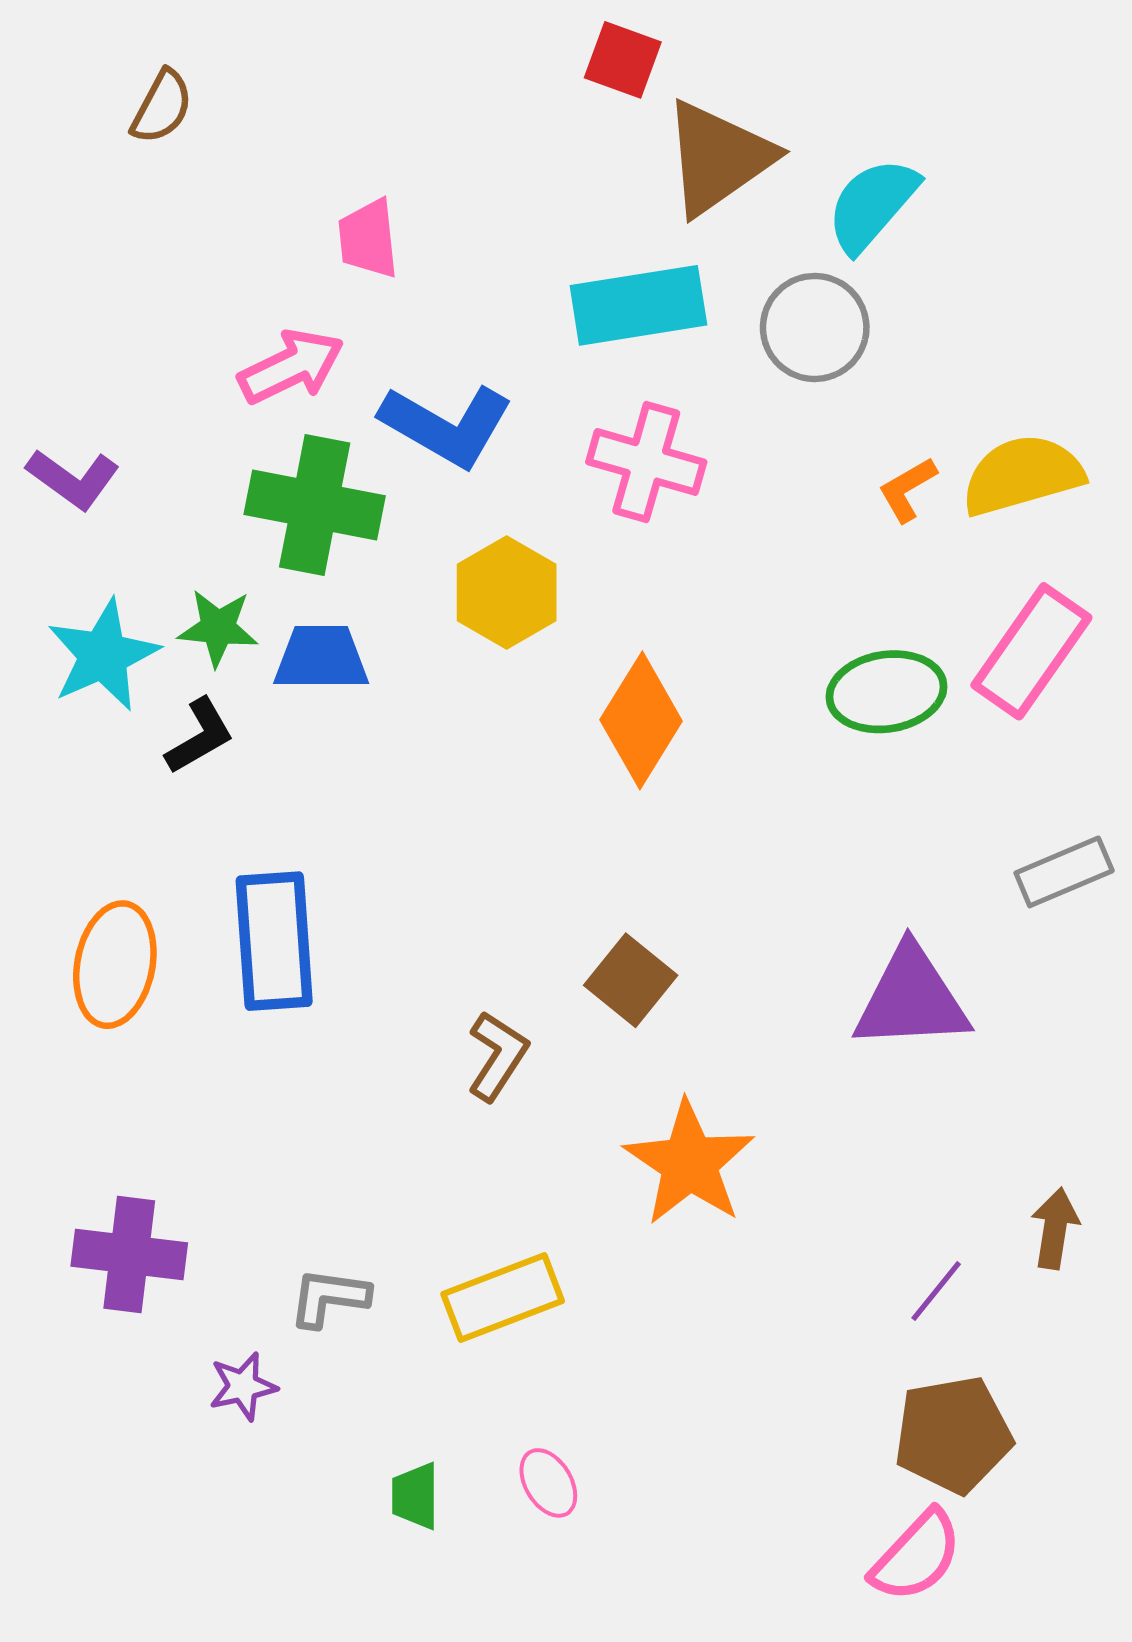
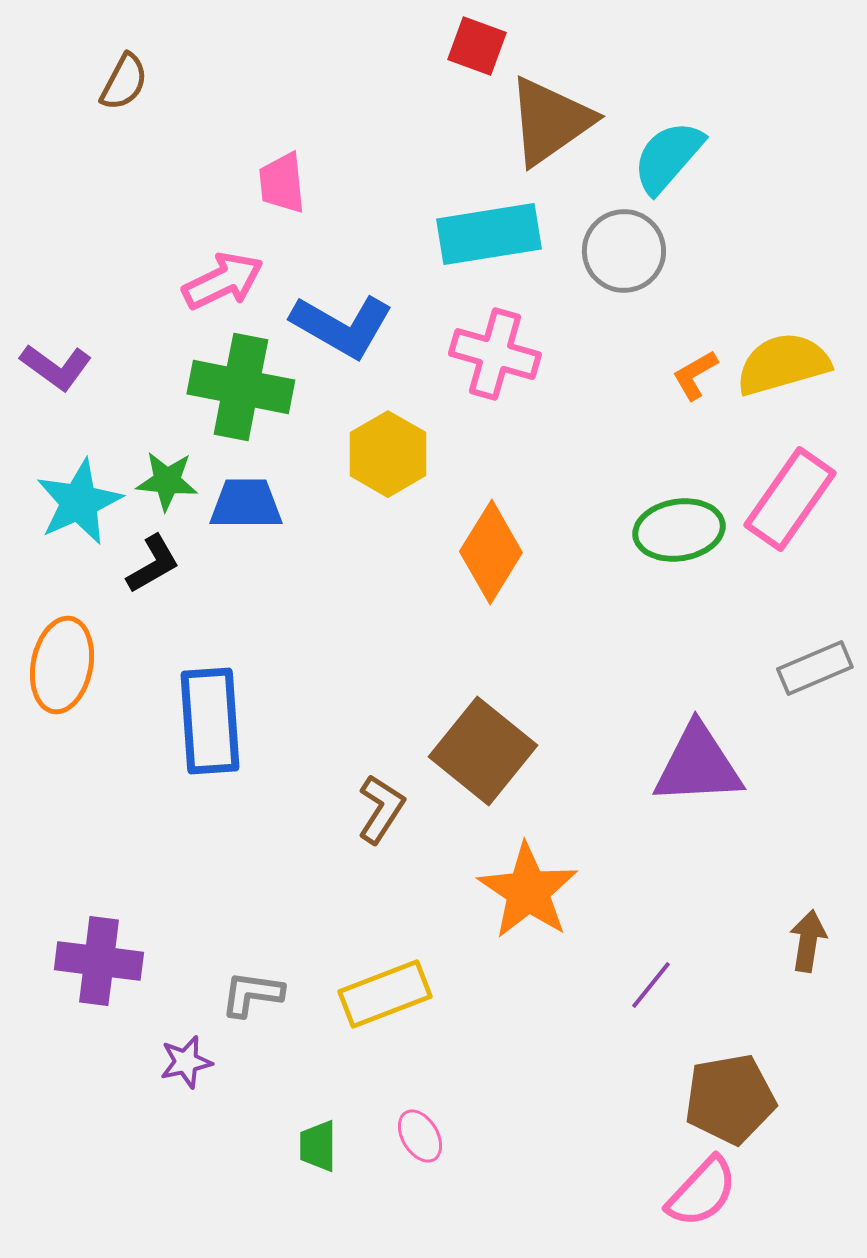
orange ellipse: (115, 965) -> (62, 665), moved
brown square: (631, 980) -> (483, 751), size x1.5
purple line: (936, 1291) -> (651, 985), moved

